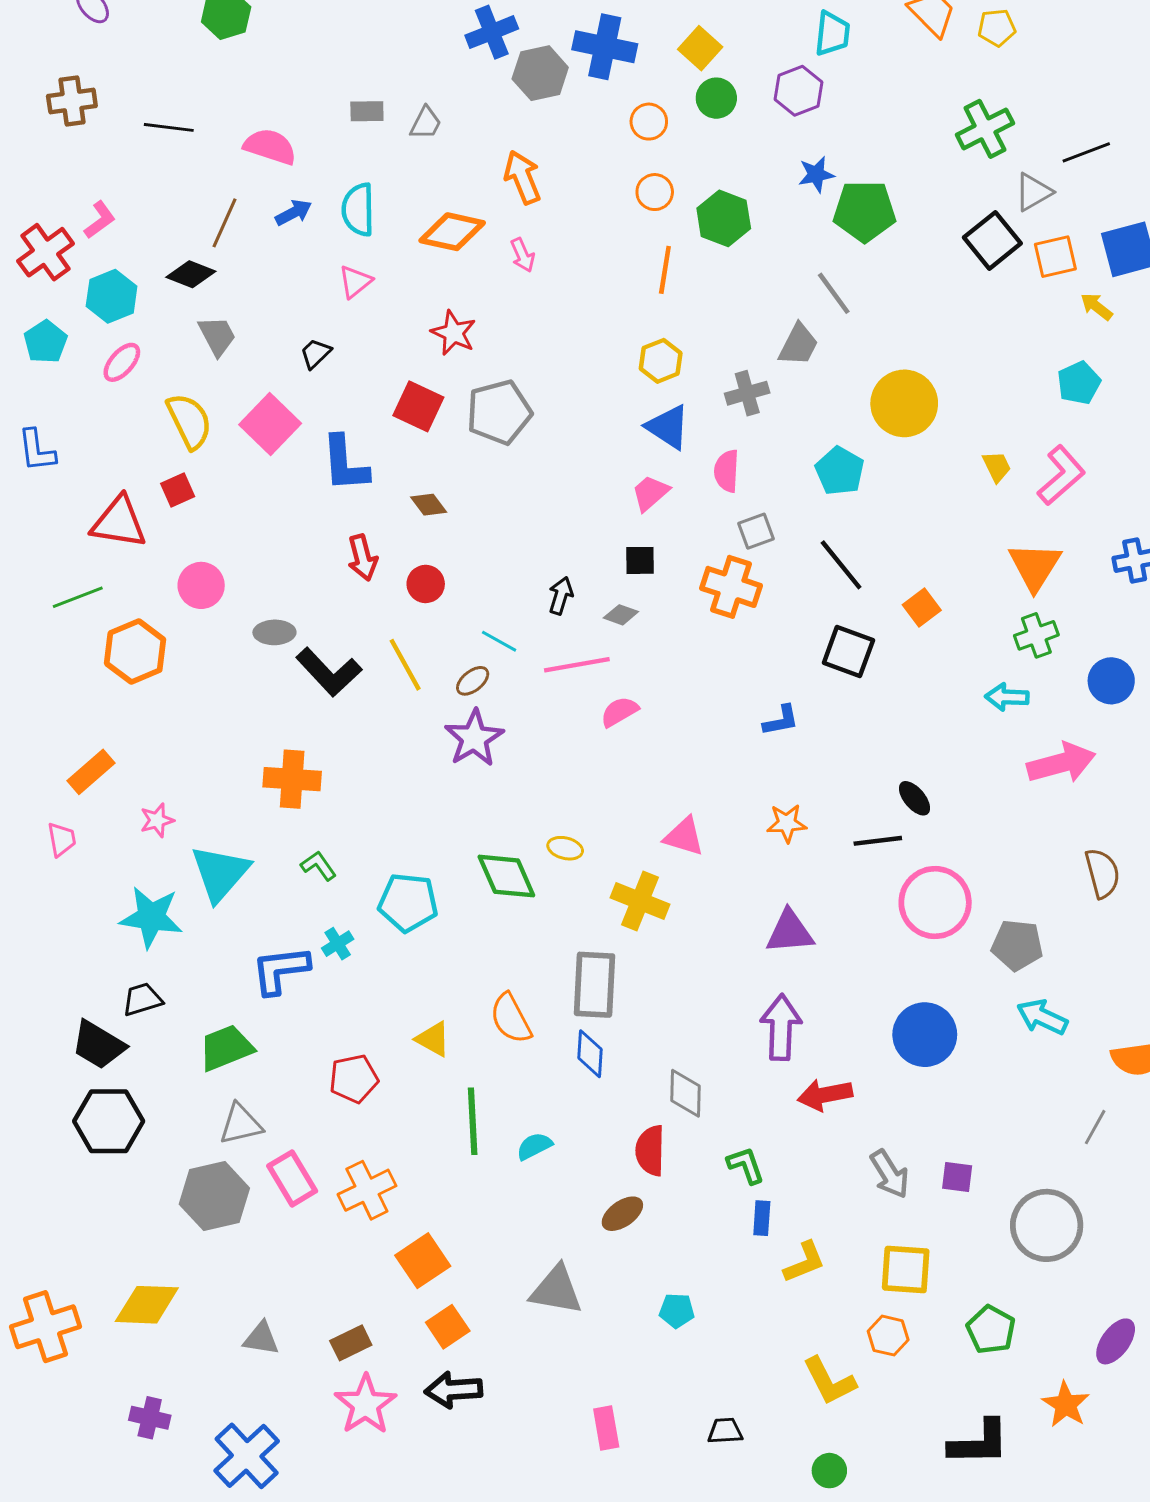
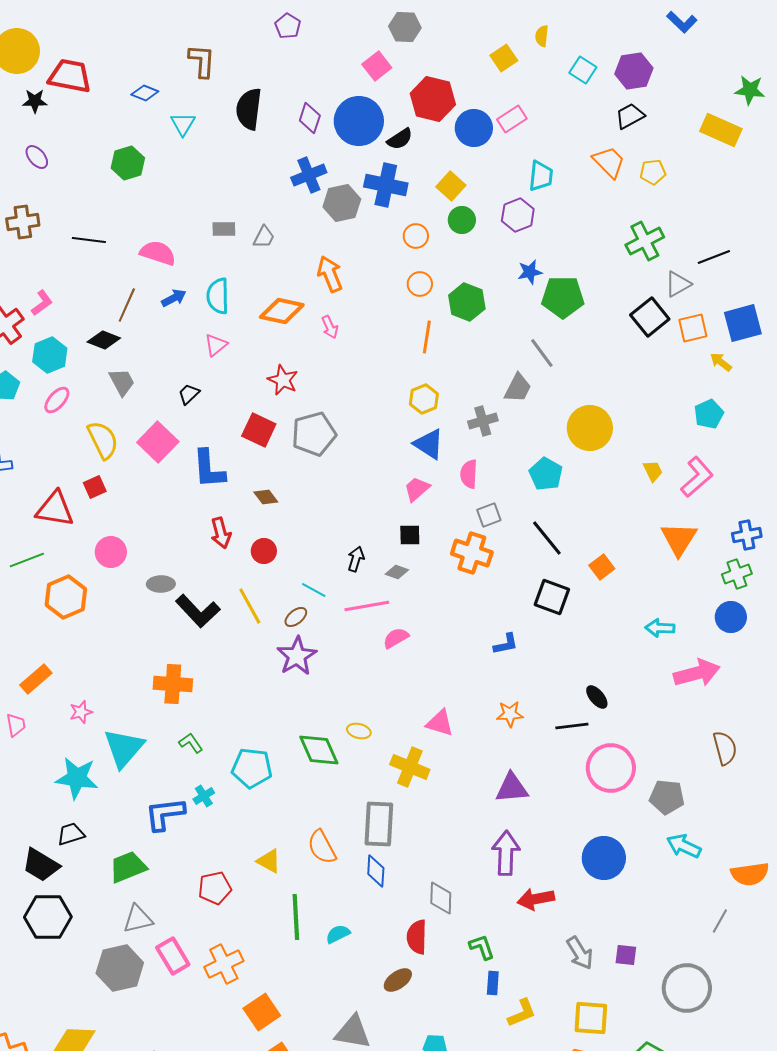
green cross: (1036, 635) -> (737, 574), moved

